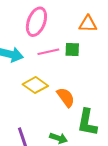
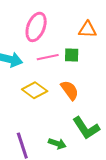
orange semicircle: (66, 97) -> (70, 90), moved
green L-shape: (87, 122) -> (86, 128), turned -44

